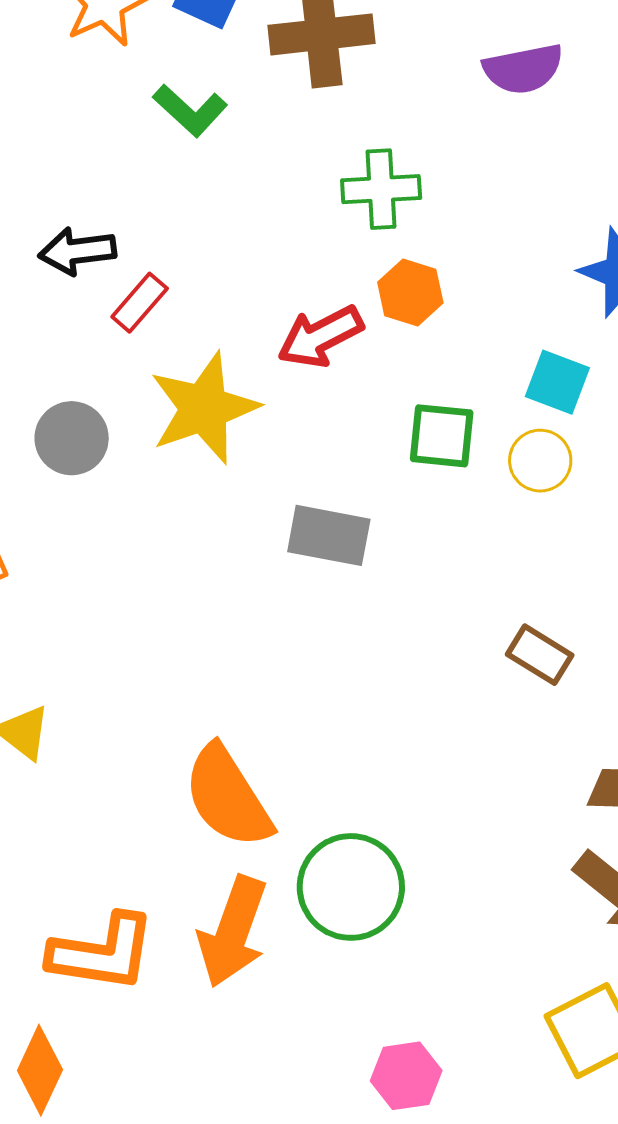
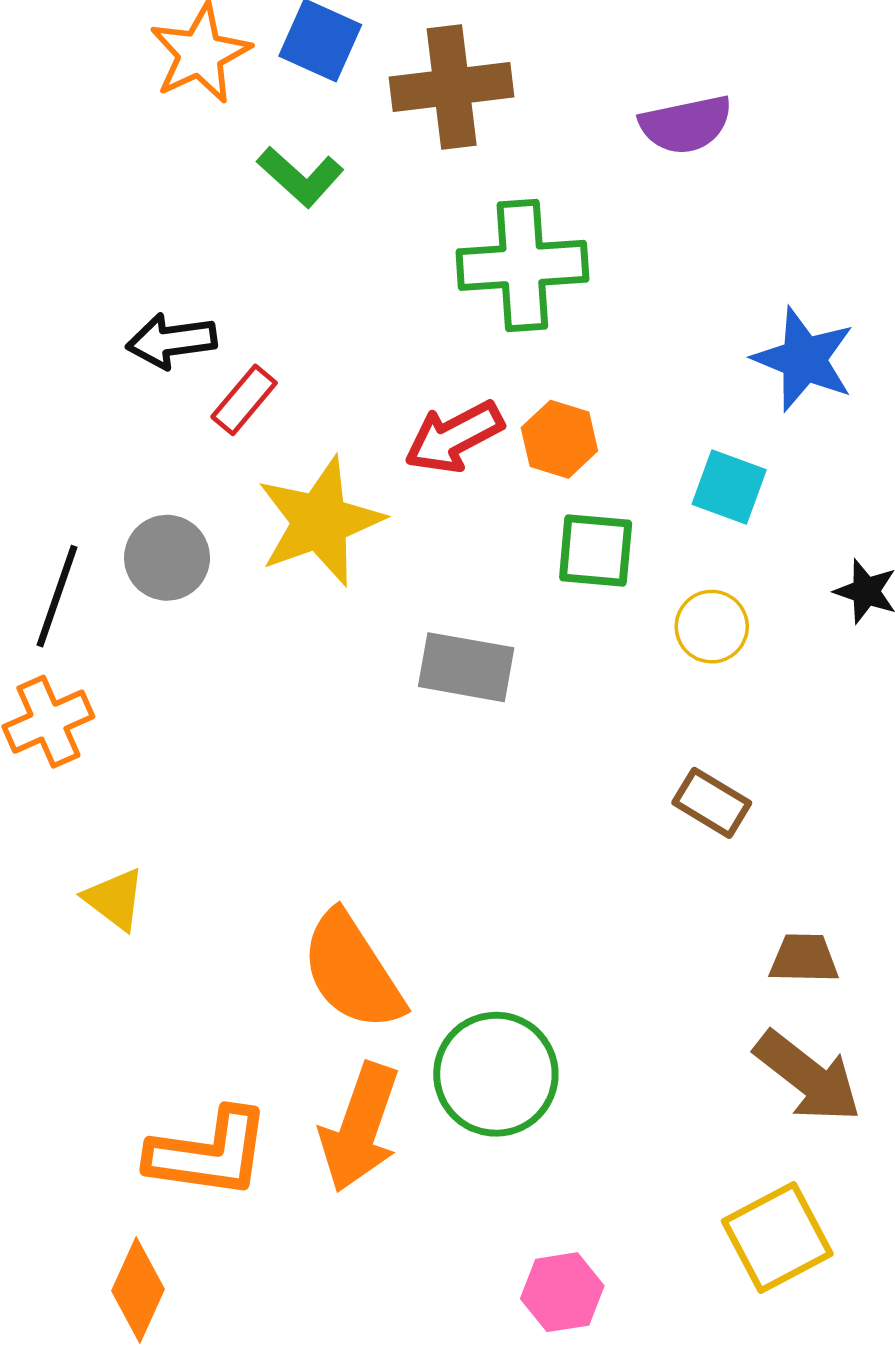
green cross: (381, 189) -> (522, 265), size x1.4
orange hexagon: (410, 292) -> (559, 439), moved
yellow circle: (540, 461) -> (712, 627), moved

